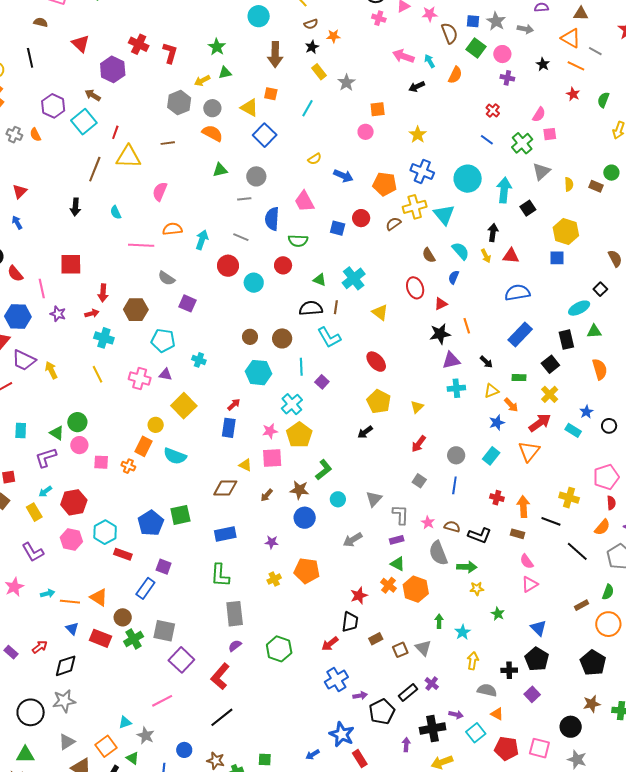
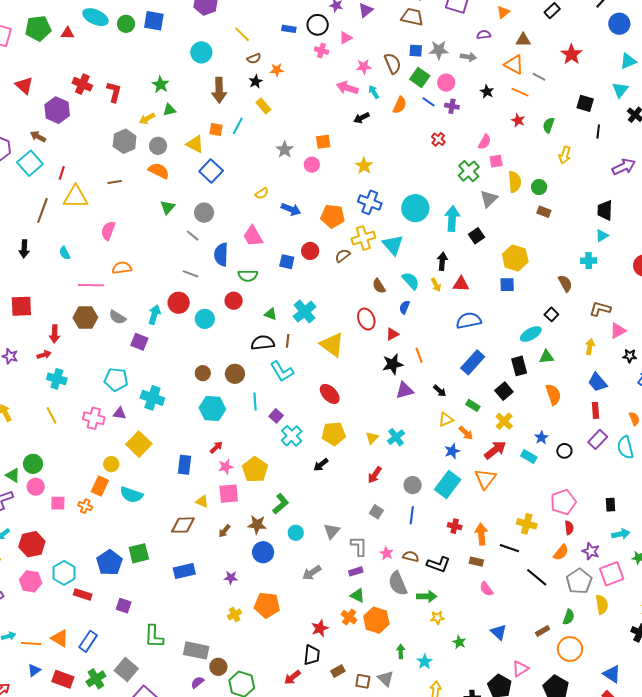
pink star: (430, 14) -> (364, 67), moved
gray star: (496, 21) -> (439, 50), turned -30
gray star: (346, 83) -> (285, 150), moved
cyan line: (307, 108) -> (238, 126), moved
blue line: (487, 140) -> (429, 102), moved
green triangle: (220, 170) -> (168, 207), turned -35
green circle: (611, 173) -> (539, 187), moved
yellow semicircle: (569, 184) -> (515, 182), moved, size x1.5
gray line: (244, 199) -> (193, 236), turned 48
cyan arrow: (202, 240) -> (154, 315), moved
brown hexagon: (136, 310) -> (85, 318), moved
yellow triangle: (380, 312) -> (332, 345), size x1.5
cyan cross: (199, 360) -> (152, 398), size x1.6
green rectangle: (519, 378) -> (473, 405), turned 32
cyan cross: (456, 388) -> (396, 437), moved, turned -30
yellow pentagon: (379, 401) -> (334, 434), turned -30
cyan cross: (292, 404) -> (292, 436), moved
red arrow: (234, 405) -> (216, 447), moved
cyan rectangle: (491, 456) -> (448, 485), size x1.5
green L-shape: (220, 575) -> (154, 636), moved
pink triangle: (530, 584) -> (520, 669), moved
blue rectangle: (145, 588) -> (88, 641), moved
gray rectangle: (235, 614) -> (196, 650), turned -70
brown circle: (123, 617) -> (218, 667), moved
blue triangle: (538, 628) -> (499, 632), moved
blue triangle: (72, 629) -> (34, 670), turned 40
gray square: (164, 631) -> (126, 670), turned 30
brown square: (400, 650) -> (363, 681), turned 35

